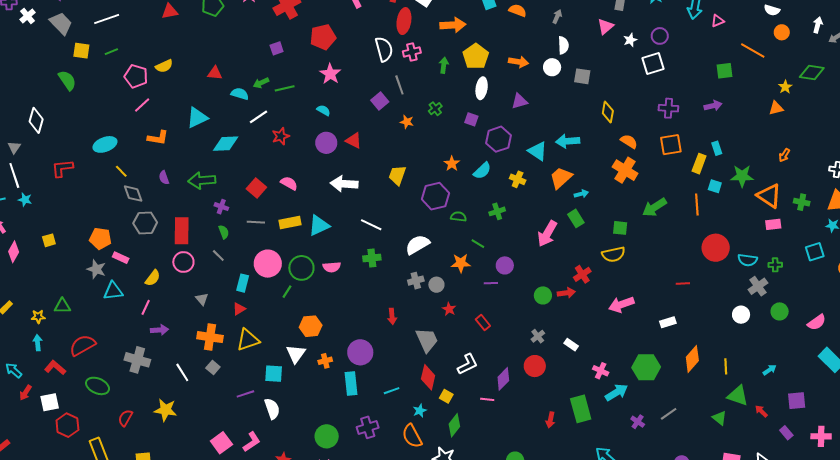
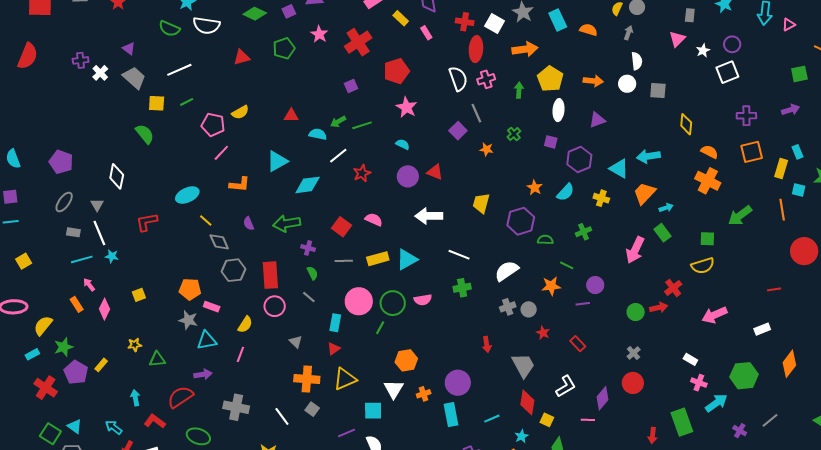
yellow star: (38, 317) -> (135, 345), moved
purple arrow: (159, 330) -> (203, 374), moved
white rectangle: (571, 345) -> (690, 359), moved

